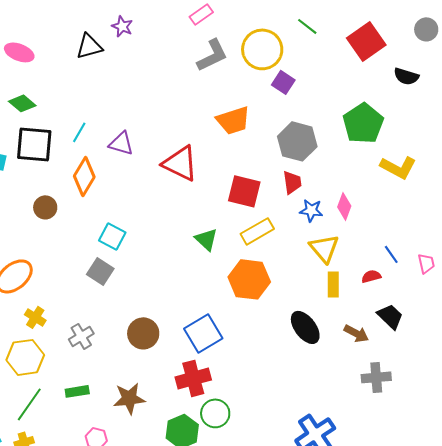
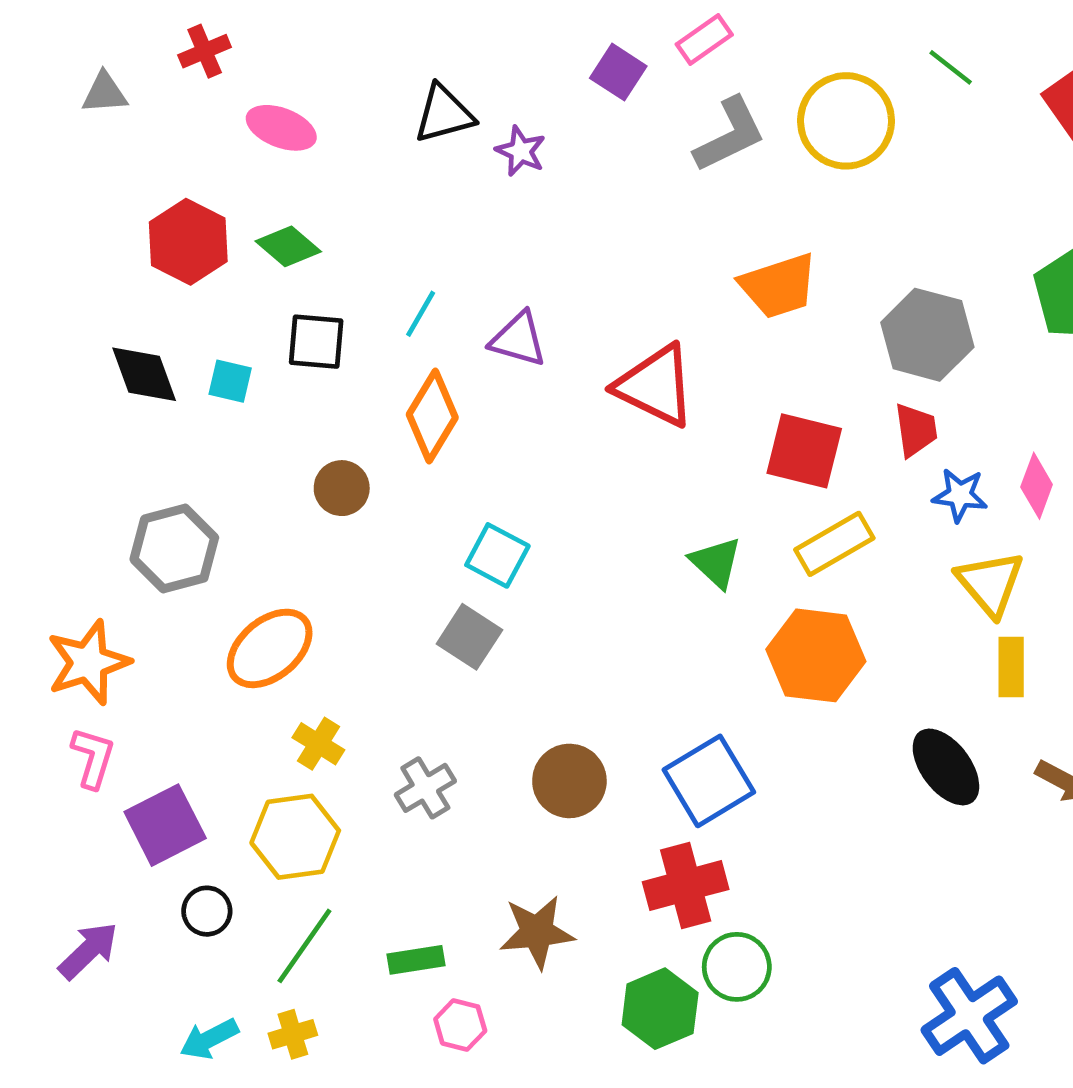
purple star: (122, 26) -> (521, 151), moved
purple square: (283, 82) -> (618, 72), moved
black square: (34, 144) -> (316, 342), size x0.7
green rectangle: (77, 391) -> (416, 960), moved

